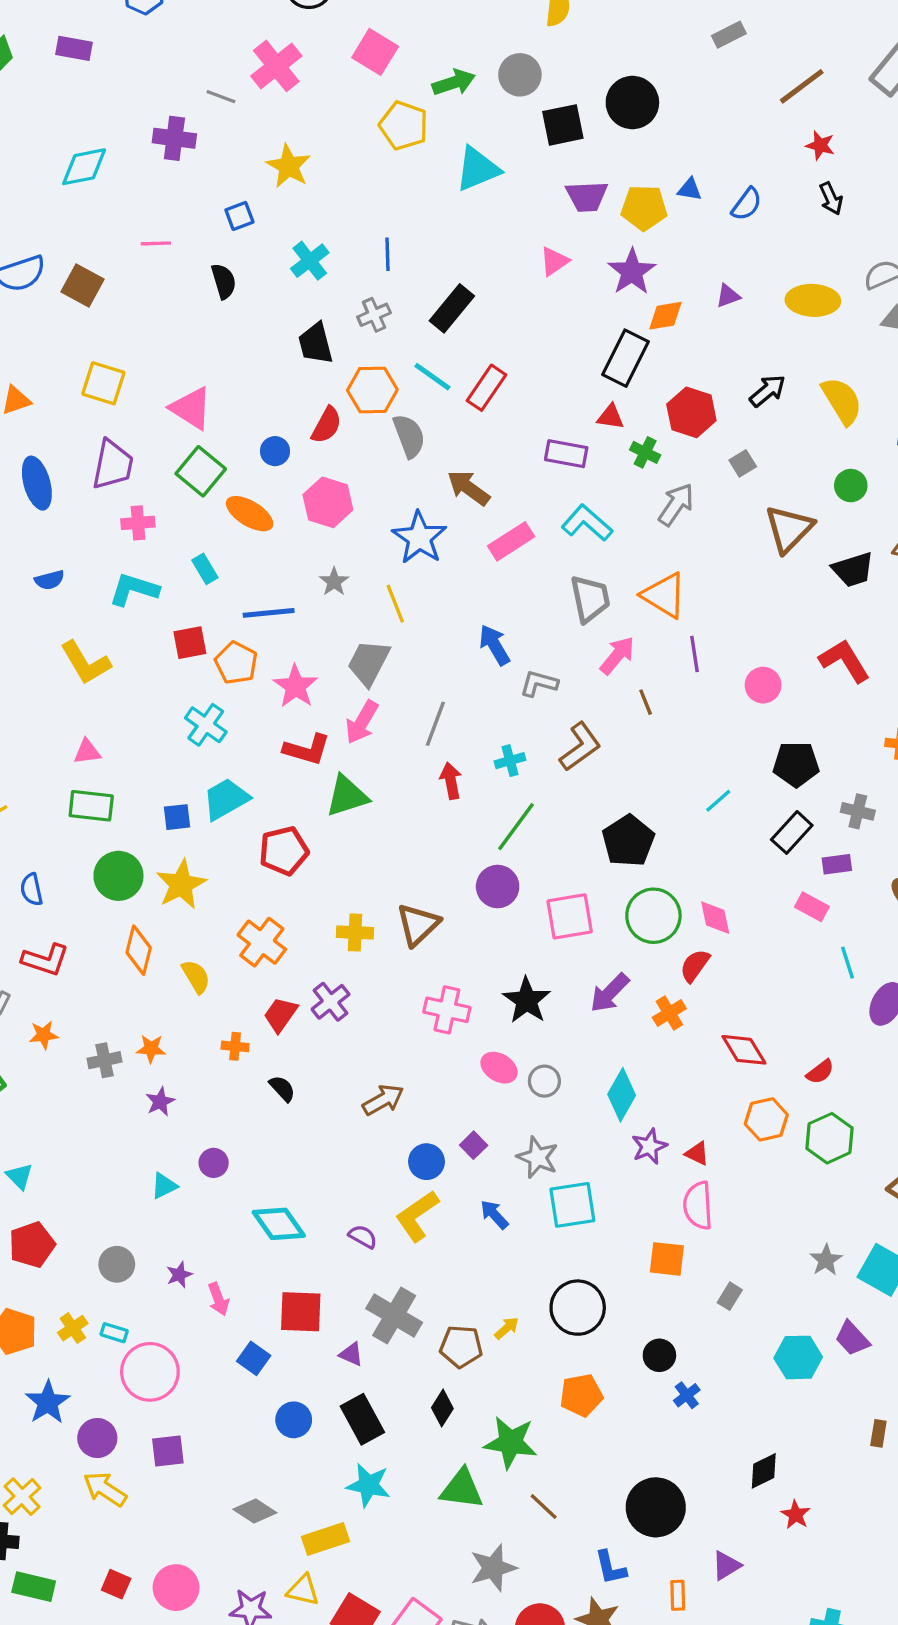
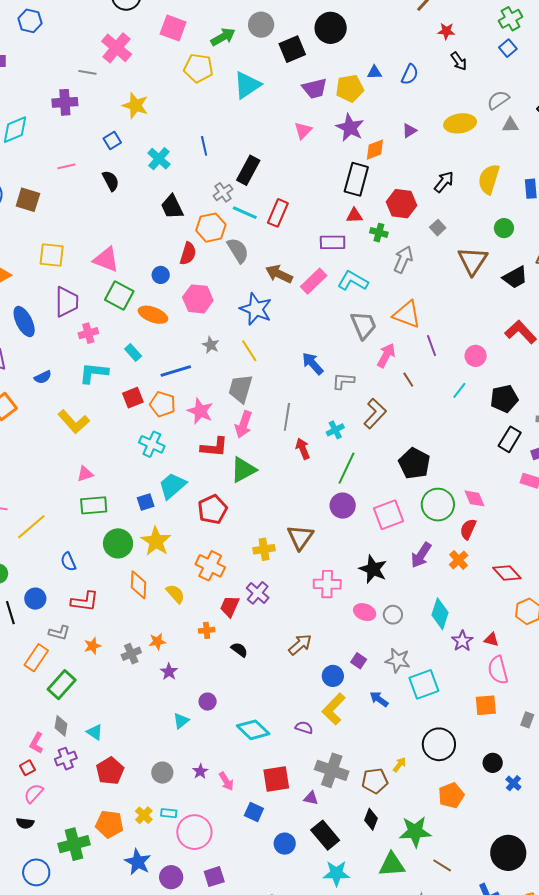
gray cross: (374, 315) -> (223, 192), moved
yellow semicircle: (842, 401) -> (489, 179), turned -120
pink rectangle: (511, 541) -> (314, 281), moved
cyan line: (718, 801) -> (459, 390), moved

